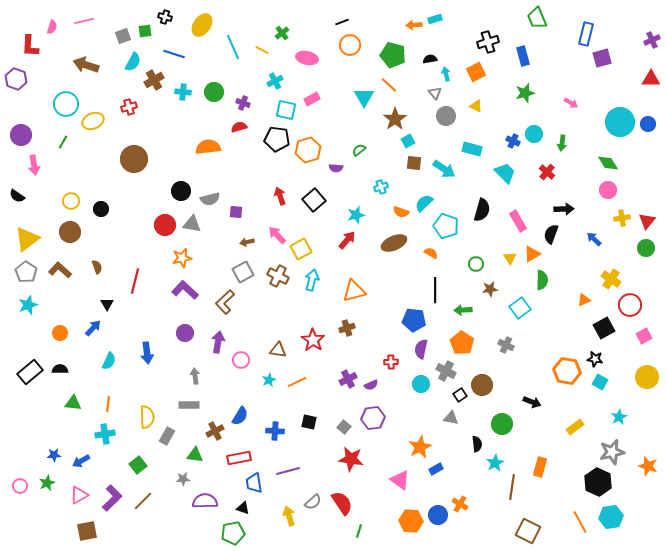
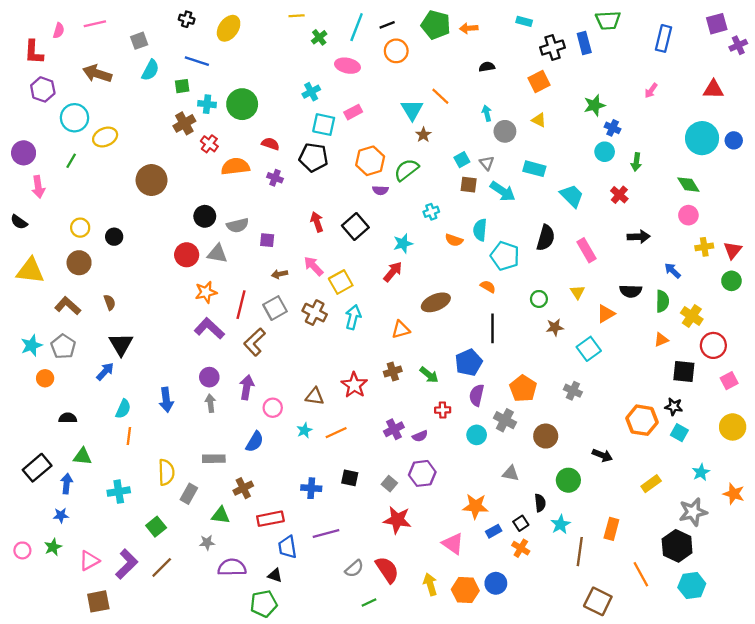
green trapezoid: (537, 18) -> (608, 20), turned -70
cyan rectangle: (435, 19) -> (524, 21), moved, turned 32
green square: (145, 31) -> (182, 86), moved
cyan line: (233, 47) -> (357, 27), moved, turned 45
yellow line: (262, 50) -> (297, 16), moved, turned -32
green pentagon: (393, 55) -> (436, 25), moved
blue rectangle: (523, 56) -> (584, 43), moved
purple square: (602, 58) -> (717, 24), moved
cyan arrow: (446, 74) -> (487, 113), moved
purple hexagon: (16, 79) -> (43, 89), moved
red triangle: (651, 79) -> (713, 89), moved
brown cross: (154, 80) -> (184, 123), moved
green circle: (214, 92) -> (242, 104), size x1.4
gray triangle: (435, 93) -> (487, 163), moved
purple cross: (243, 103) -> (275, 178), moved
pink arrow: (571, 103) -> (651, 91), moved, turned 96
red cross: (129, 107) -> (209, 144), moved, turned -35
brown star: (395, 119) -> (423, 135), moved, size x0.6
red semicircle: (239, 127) -> (270, 144), turned 35
blue cross: (513, 141) -> (613, 128), moved
orange hexagon: (308, 150) -> (370, 161), moved
green semicircle: (359, 150) -> (406, 170), size x1.6
cyan semicircle: (424, 203) -> (480, 230), turned -42
black semicircle: (551, 234) -> (631, 291), moved, turned -108
yellow triangle: (27, 239) -> (30, 271), turned 44
brown ellipse: (394, 243) -> (436, 302), moved
orange triangle: (532, 254) -> (606, 314), moved
gray pentagon: (26, 272) -> (63, 347), moved
green semicircle: (542, 280) -> (662, 301), moved
red line: (135, 281) -> (241, 305), moved
orange triangle: (354, 291) -> (401, 330), size x0.7
black triangle: (107, 304) -> (121, 344), size x1.6
green arrow: (463, 310) -> (429, 375), moved, turned -138
blue pentagon: (414, 320) -> (469, 362), turned -30
black square: (604, 328) -> (684, 371), turned 35
orange circle: (60, 333) -> (45, 378), moved
black rectangle: (30, 372) -> (37, 468), moved
gray arrow: (195, 376) -> (210, 403), moved
black square: (460, 395) -> (521, 523), moved
orange line: (108, 404) -> (129, 436), moved
blue semicircle: (240, 416) -> (255, 442), moved
orange star: (420, 447) -> (475, 506), turned 30
blue arrow: (81, 461) -> (67, 484), moved, turned 126
orange star: (648, 466) -> (734, 494), moved
orange cross: (460, 504) -> (521, 548), moved
yellow arrow: (289, 516) -> (430, 584), moved
orange line: (580, 522) -> (641, 574), moved
green line: (359, 531) -> (369, 603), moved, turned 48

